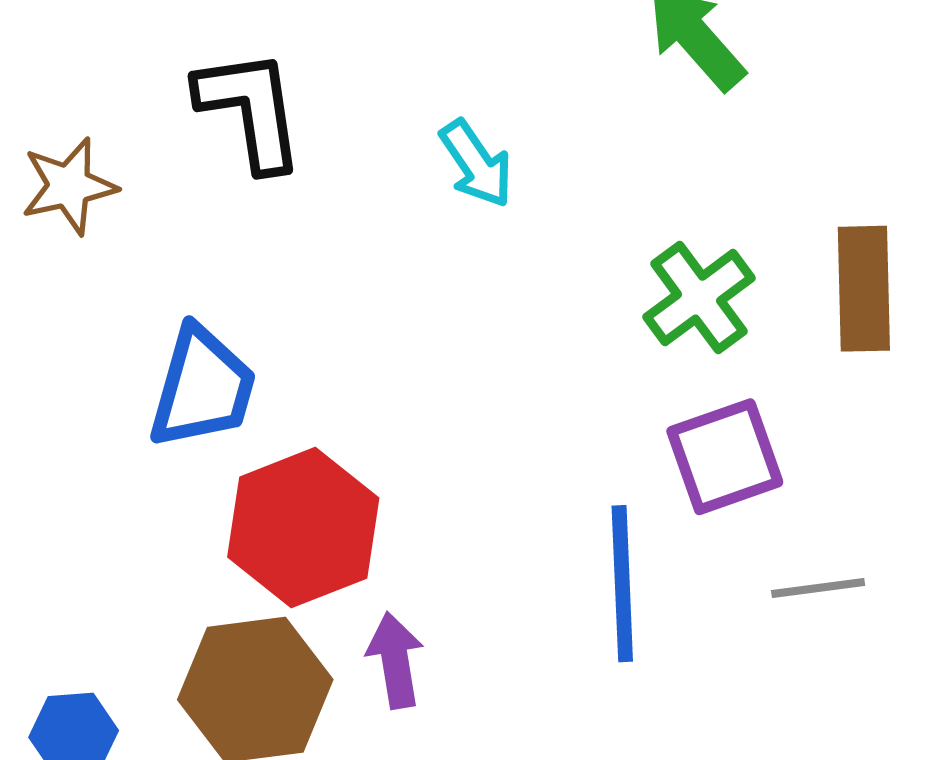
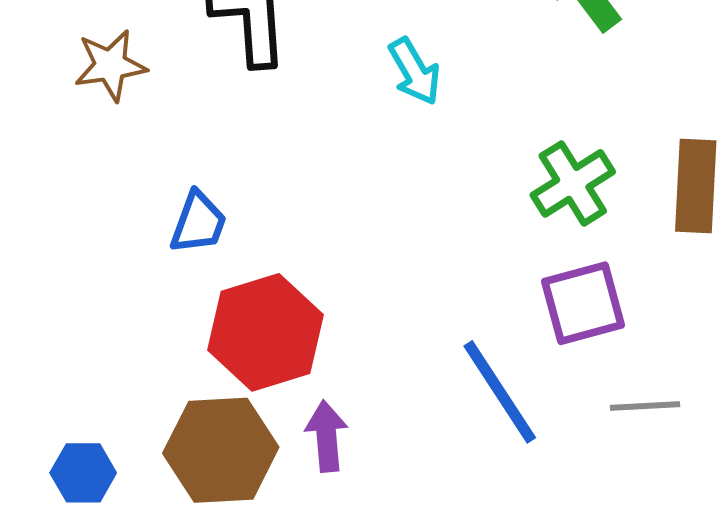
blue trapezoid: (202, 388) -> (198, 223), size x0.7
blue line: (622, 584) -> (500, 392), turned -35

